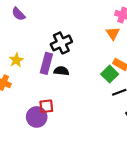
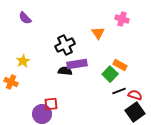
orange triangle: (113, 33) -> (98, 33), moved
purple rectangle: (46, 63) -> (77, 64), moved, turned 66

